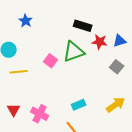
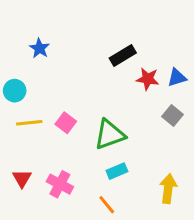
black rectangle: (83, 26) -> (123, 56), turned -48
green triangle: (74, 52) -> (110, 135), moved
pink square: (51, 61) -> (66, 123), moved
yellow arrow: (116, 105) -> (168, 189), moved, turned -48

